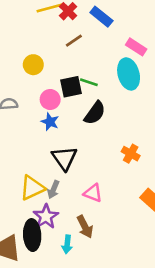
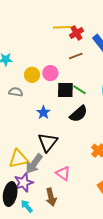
yellow circle: (33, 65) -> (32, 75), moved
pink circle: (50, 100) -> (50, 73), moved
gray arrow: (53, 190) -> (34, 164), size x1.5
cyan arrow: (67, 244) -> (27, 206), moved, turned 120

